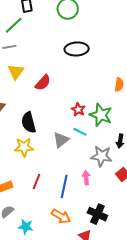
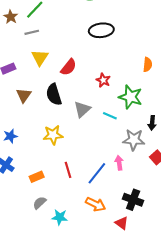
red star: (78, 110) -> (103, 80), moved
black semicircle: (29, 122) -> (54, 95), moved
gray triangle: (61, 140) -> (82, 109), moved
red line: (36, 182) -> (68, 170), turned -35
blue line: (64, 186) -> (97, 173), turned 30

